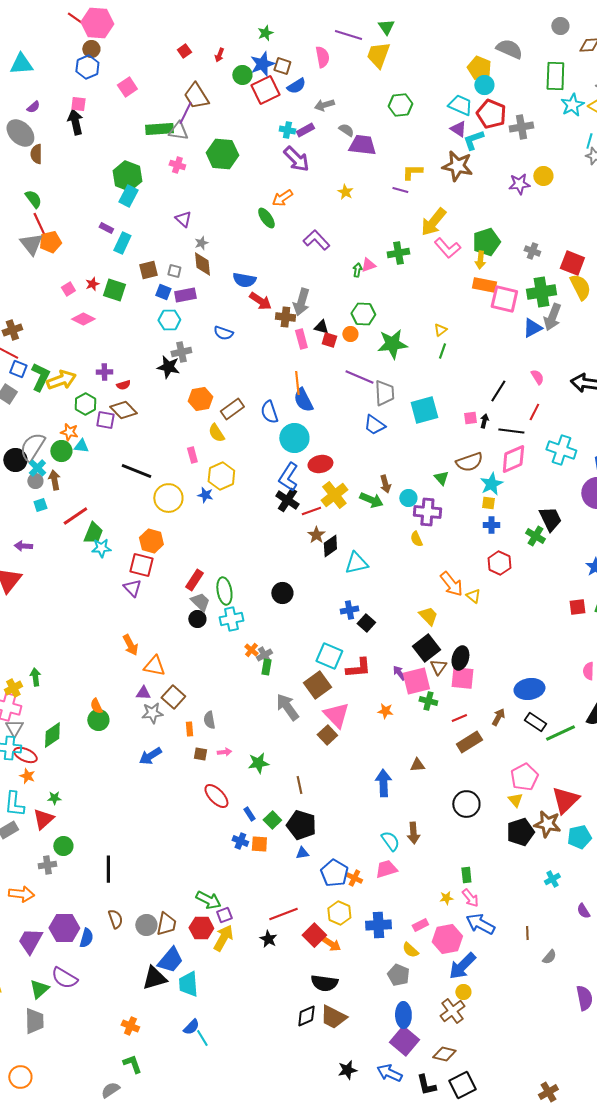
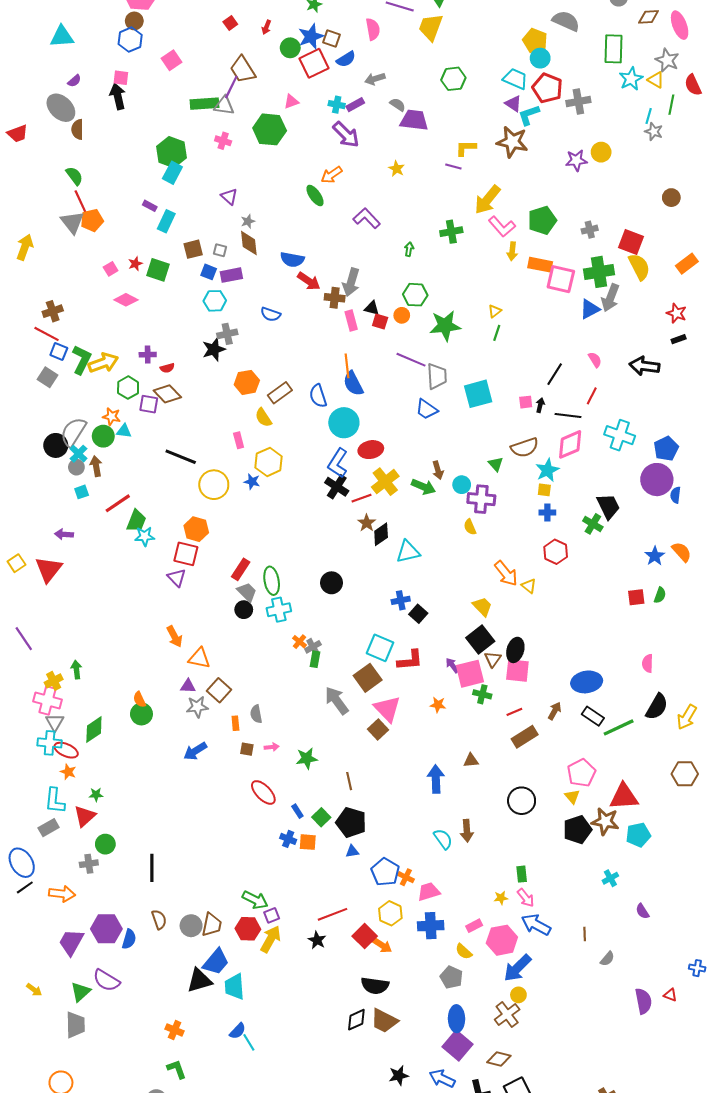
gray cross: (532, 251) -> (590, 230), turned -35
yellow arrow: (480, 260) -> (512, 251), moved
pink triangle: (368, 265) -> (291, 102), moved
black star: (168, 367) -> (214, 349), turned -30
red triangle: (565, 800) -> (624, 797), turned 40
pink trapezoid: (386, 869) -> (429, 892), moved

